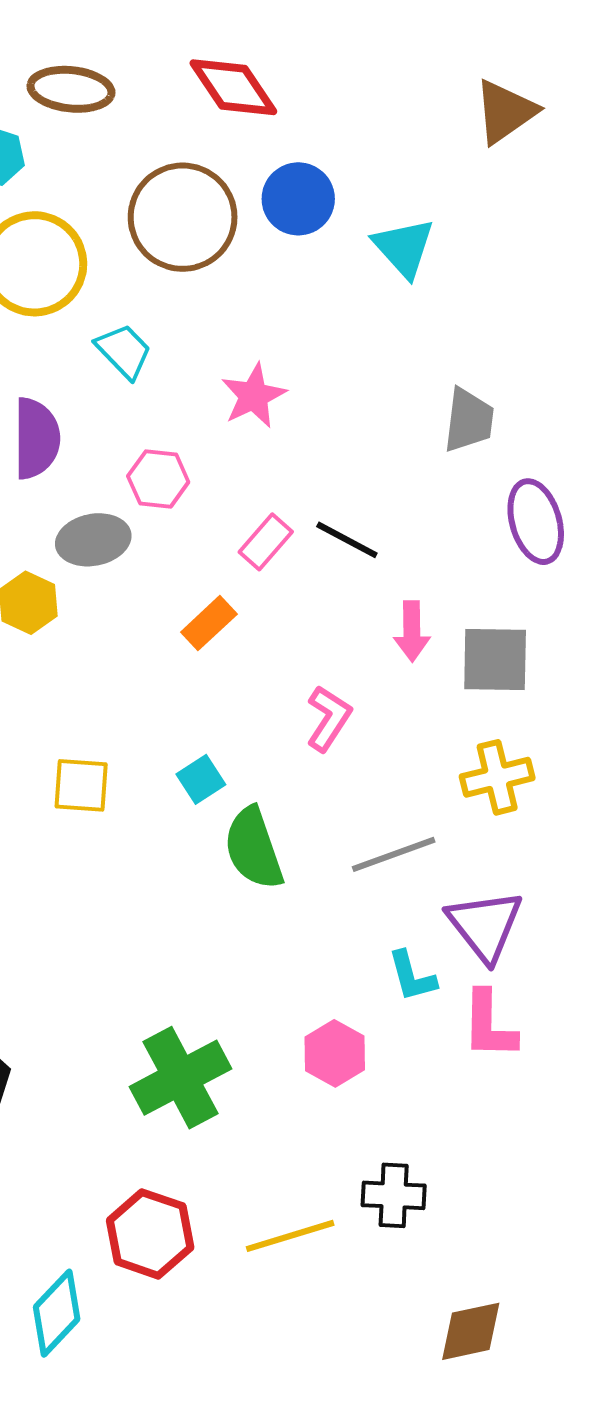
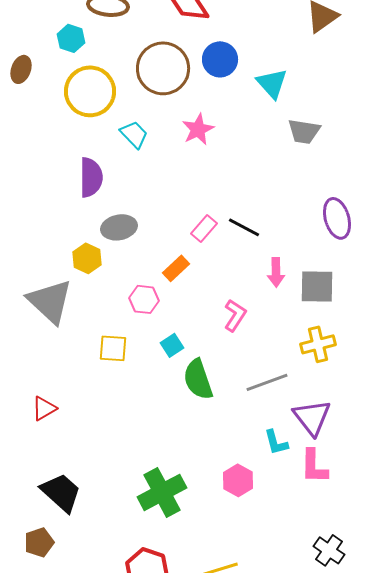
pink star: (254, 396) -> (198, 129), moved
gray trapezoid: (469, 420) -> (304, 131), moved, turned 92
pink hexagon: (158, 479) -> (144, 299), moved
black cross: (394, 1195) -> (329, 550), moved, turned 32

